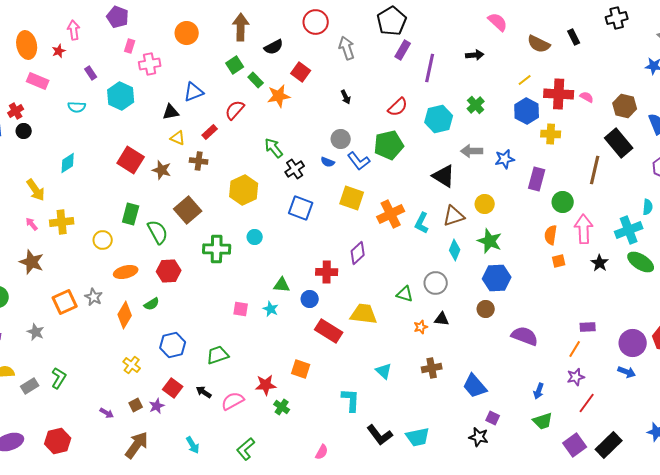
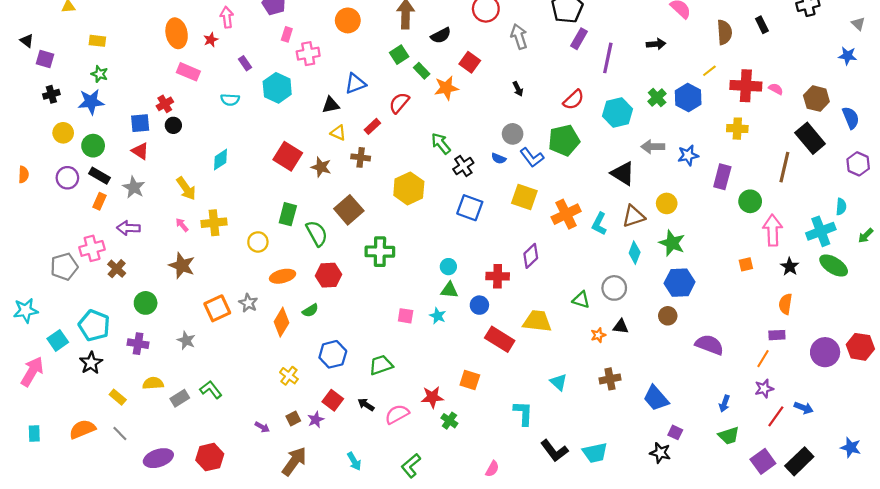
brown semicircle: (539, 44) -> (724, 32), turned -120
blue hexagon: (527, 111) -> (688, 98), moved
orange semicircle: (551, 235) -> (785, 304), moved
cyan circle: (255, 237) -> (448, 267), moved
blue arrow: (627, 372) -> (804, 408), moved
green L-shape: (59, 378) -> (211, 390), turned -70

